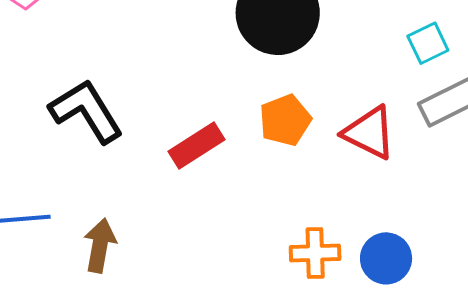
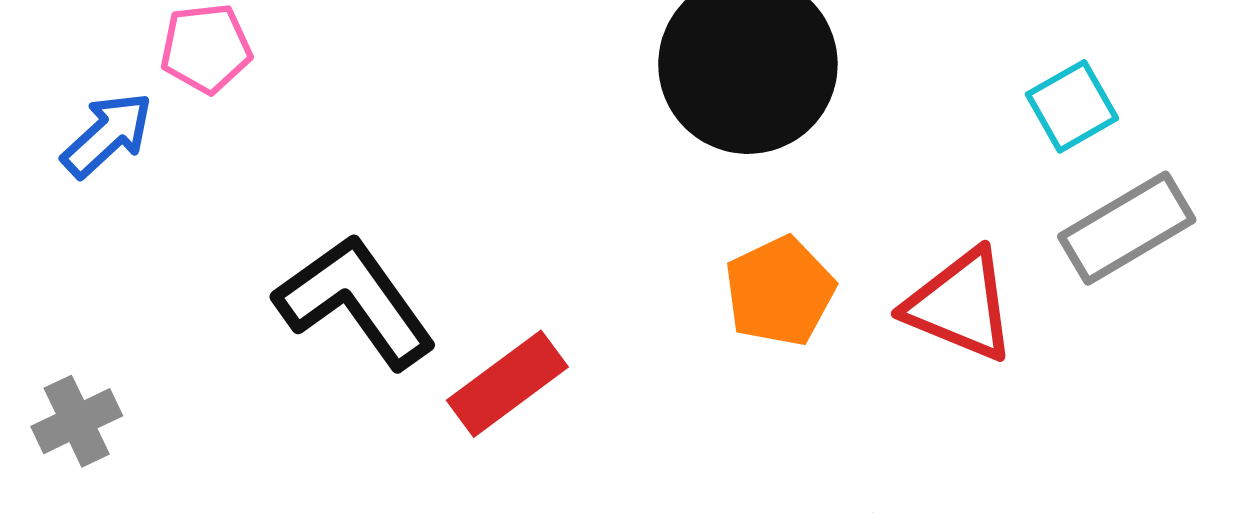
red rectangle: (196, 146) -> (507, 384), moved

